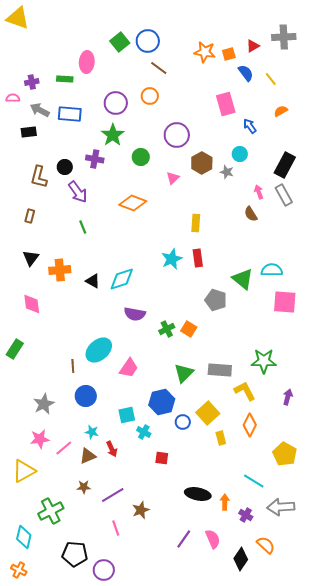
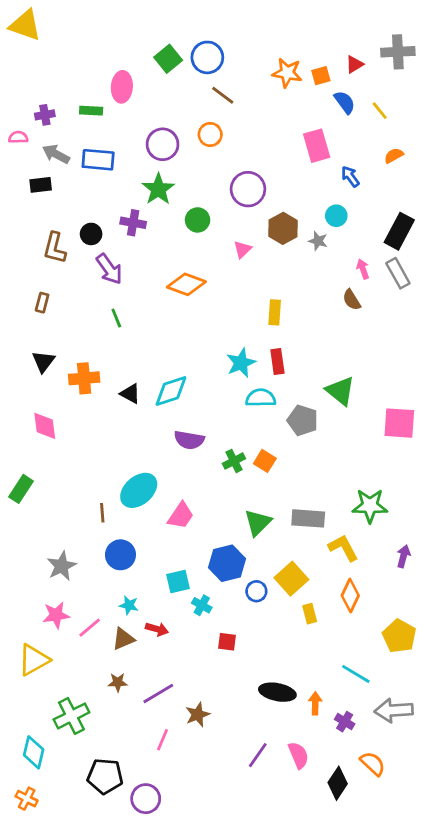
cyan semicircle: (272, 270) -> (261, 398), moved
red arrow: (112, 449) -> (157, 629), turned -49
pink line: (116, 528) -> (163, 740), turned 42

